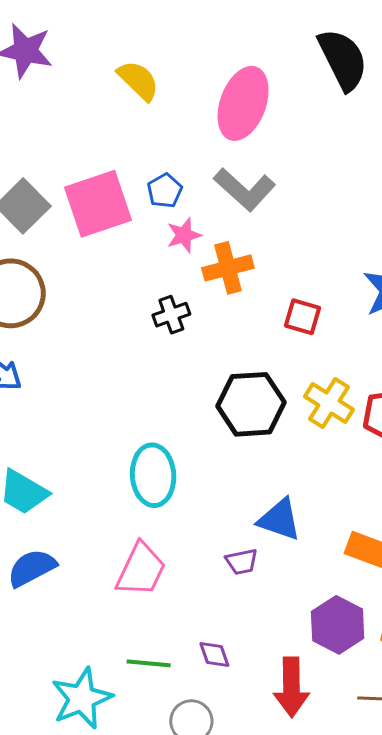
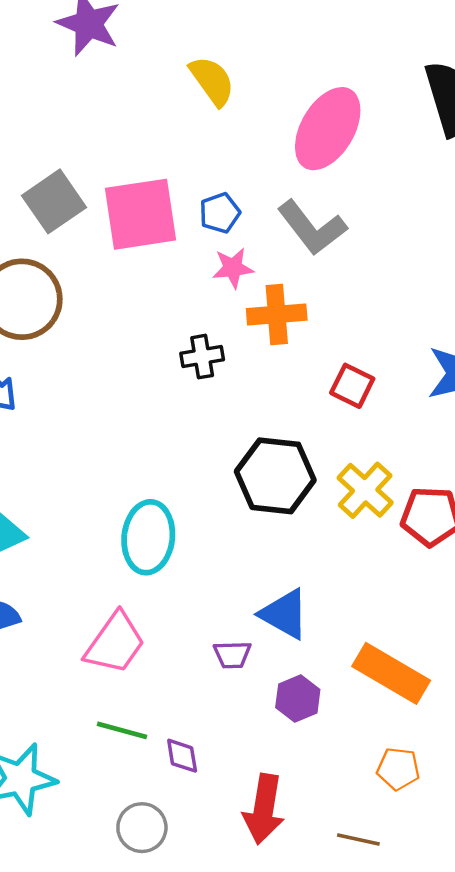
purple hexagon: (338, 625) -> (298, 698), moved, size x0.7
green line: (149, 663) -> (122, 730), moved

